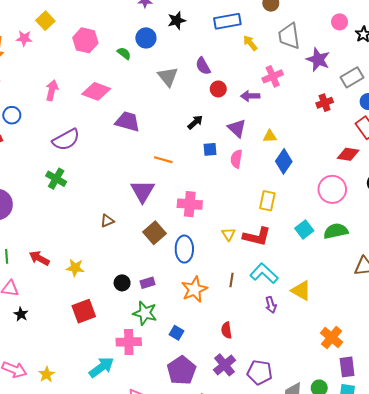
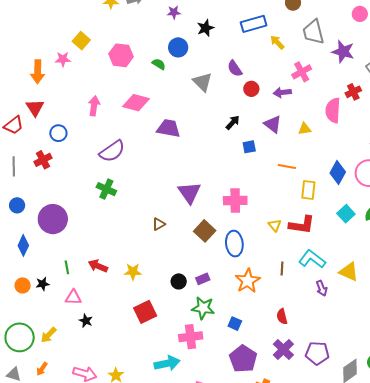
pink semicircle: (236, 159) -> (333, 110), moved, size x1.4
orange line: (163, 160) -> (287, 167), moved
blue diamond: (284, 161) -> (338, 173), moved
cyan arrow: (101, 367) -> (167, 363), turned 30

